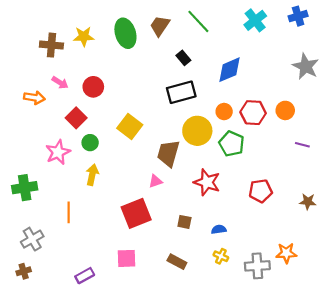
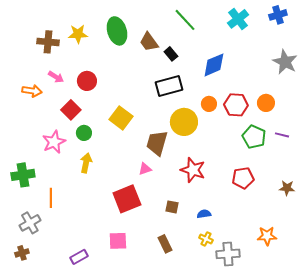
brown trapezoid: (160, 26) -> (149, 42), moved, turned -70
green pentagon: (232, 144) -> (254, 137), moved
orange line: (69, 212) -> (51, 198), moved
brown rectangle: (177, 262) -> (165, 244), turned 36
gray cross: (257, 266) -> (228, 254), moved

